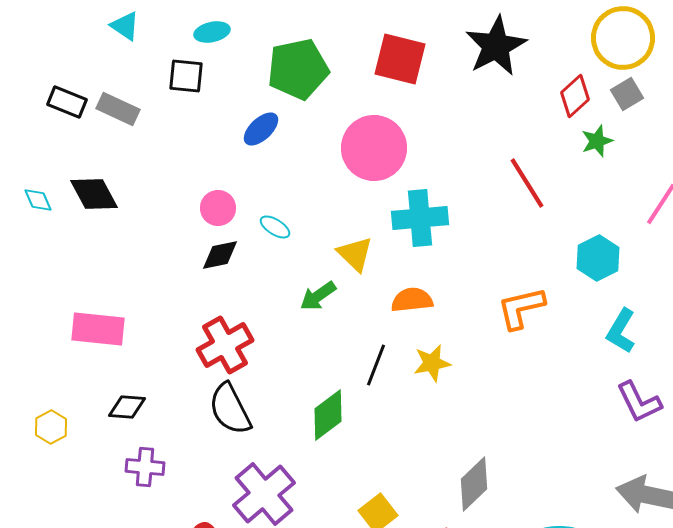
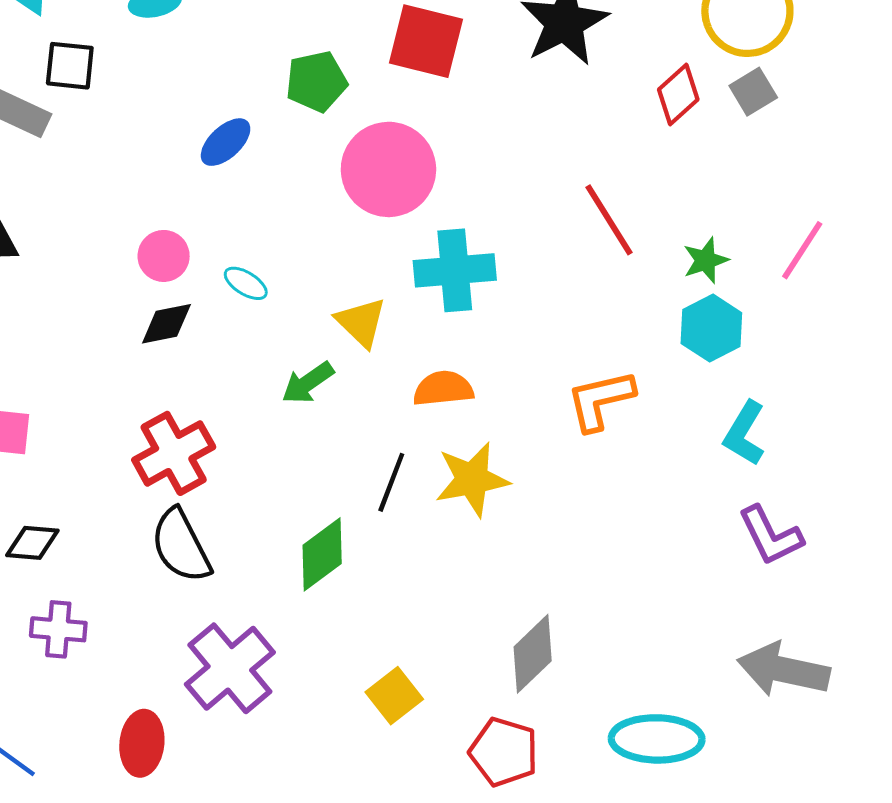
green pentagon: (298, 69) -> (316, 82), moved, size x0.7
black square: (186, 76) -> (70, 66), moved
green star: (597, 141) -> (706, 260), moved
yellow star: (432, 363) -> (472, 479), size x1.4

